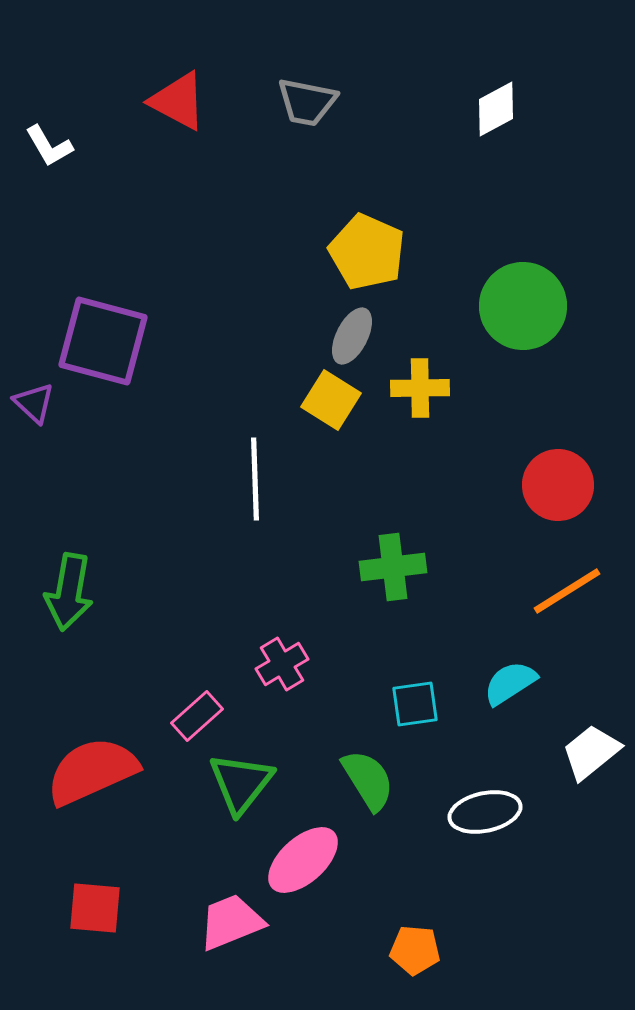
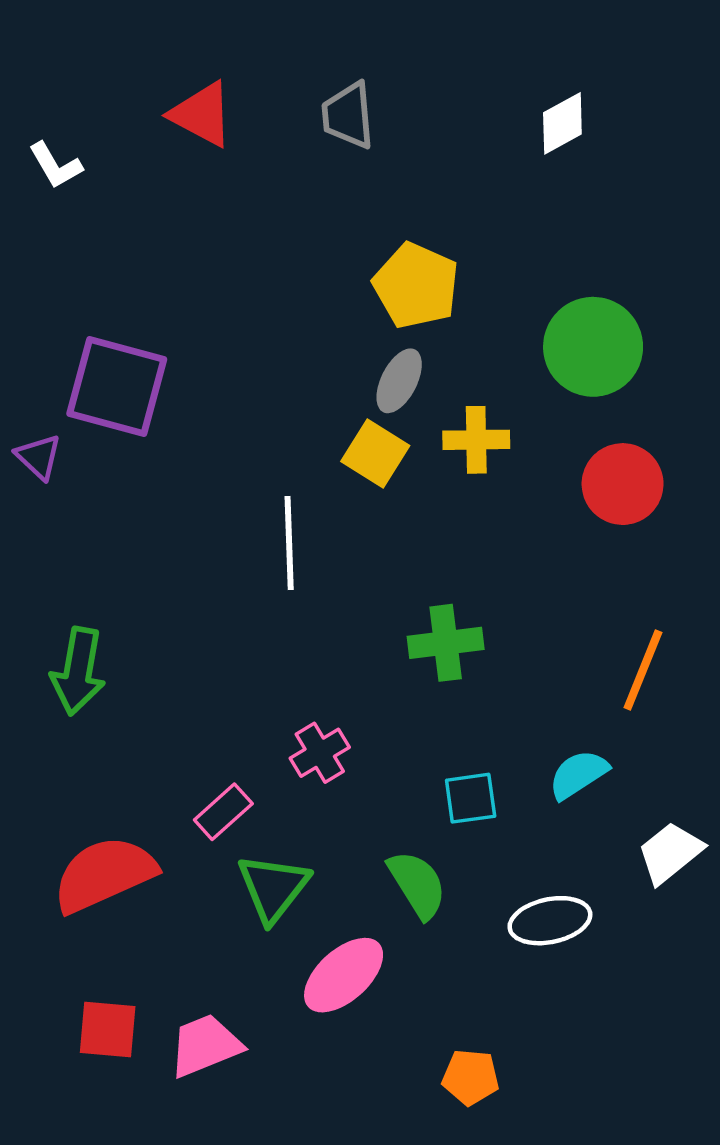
gray trapezoid: (307, 102) -> (348, 115), turned 74
red circle: (558, 485) -> (623, 484), moved
orange line: (567, 591) -> (643, 670), turned -36
pink trapezoid: (231, 922) -> (205, 1045), moved

